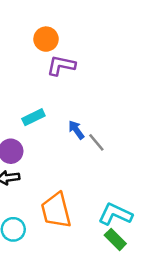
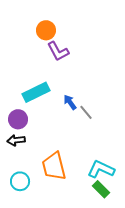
purple L-shape: (61, 66) -> (58, 51), turned -130
cyan rectangle: (33, 117) -> (36, 92), size x1.5

